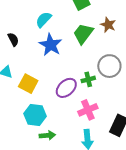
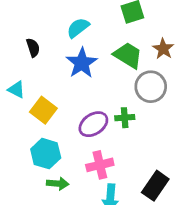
green trapezoid: (83, 34) -> (128, 55), turned 75
gray circle: (109, 66) -> (151, 87), moved
pink cross: (88, 110) -> (100, 165), moved

